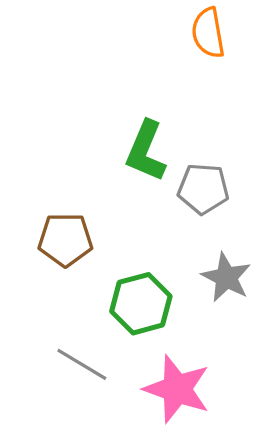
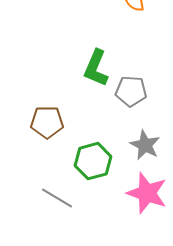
pink star: (177, 389) -> (147, 193), moved

